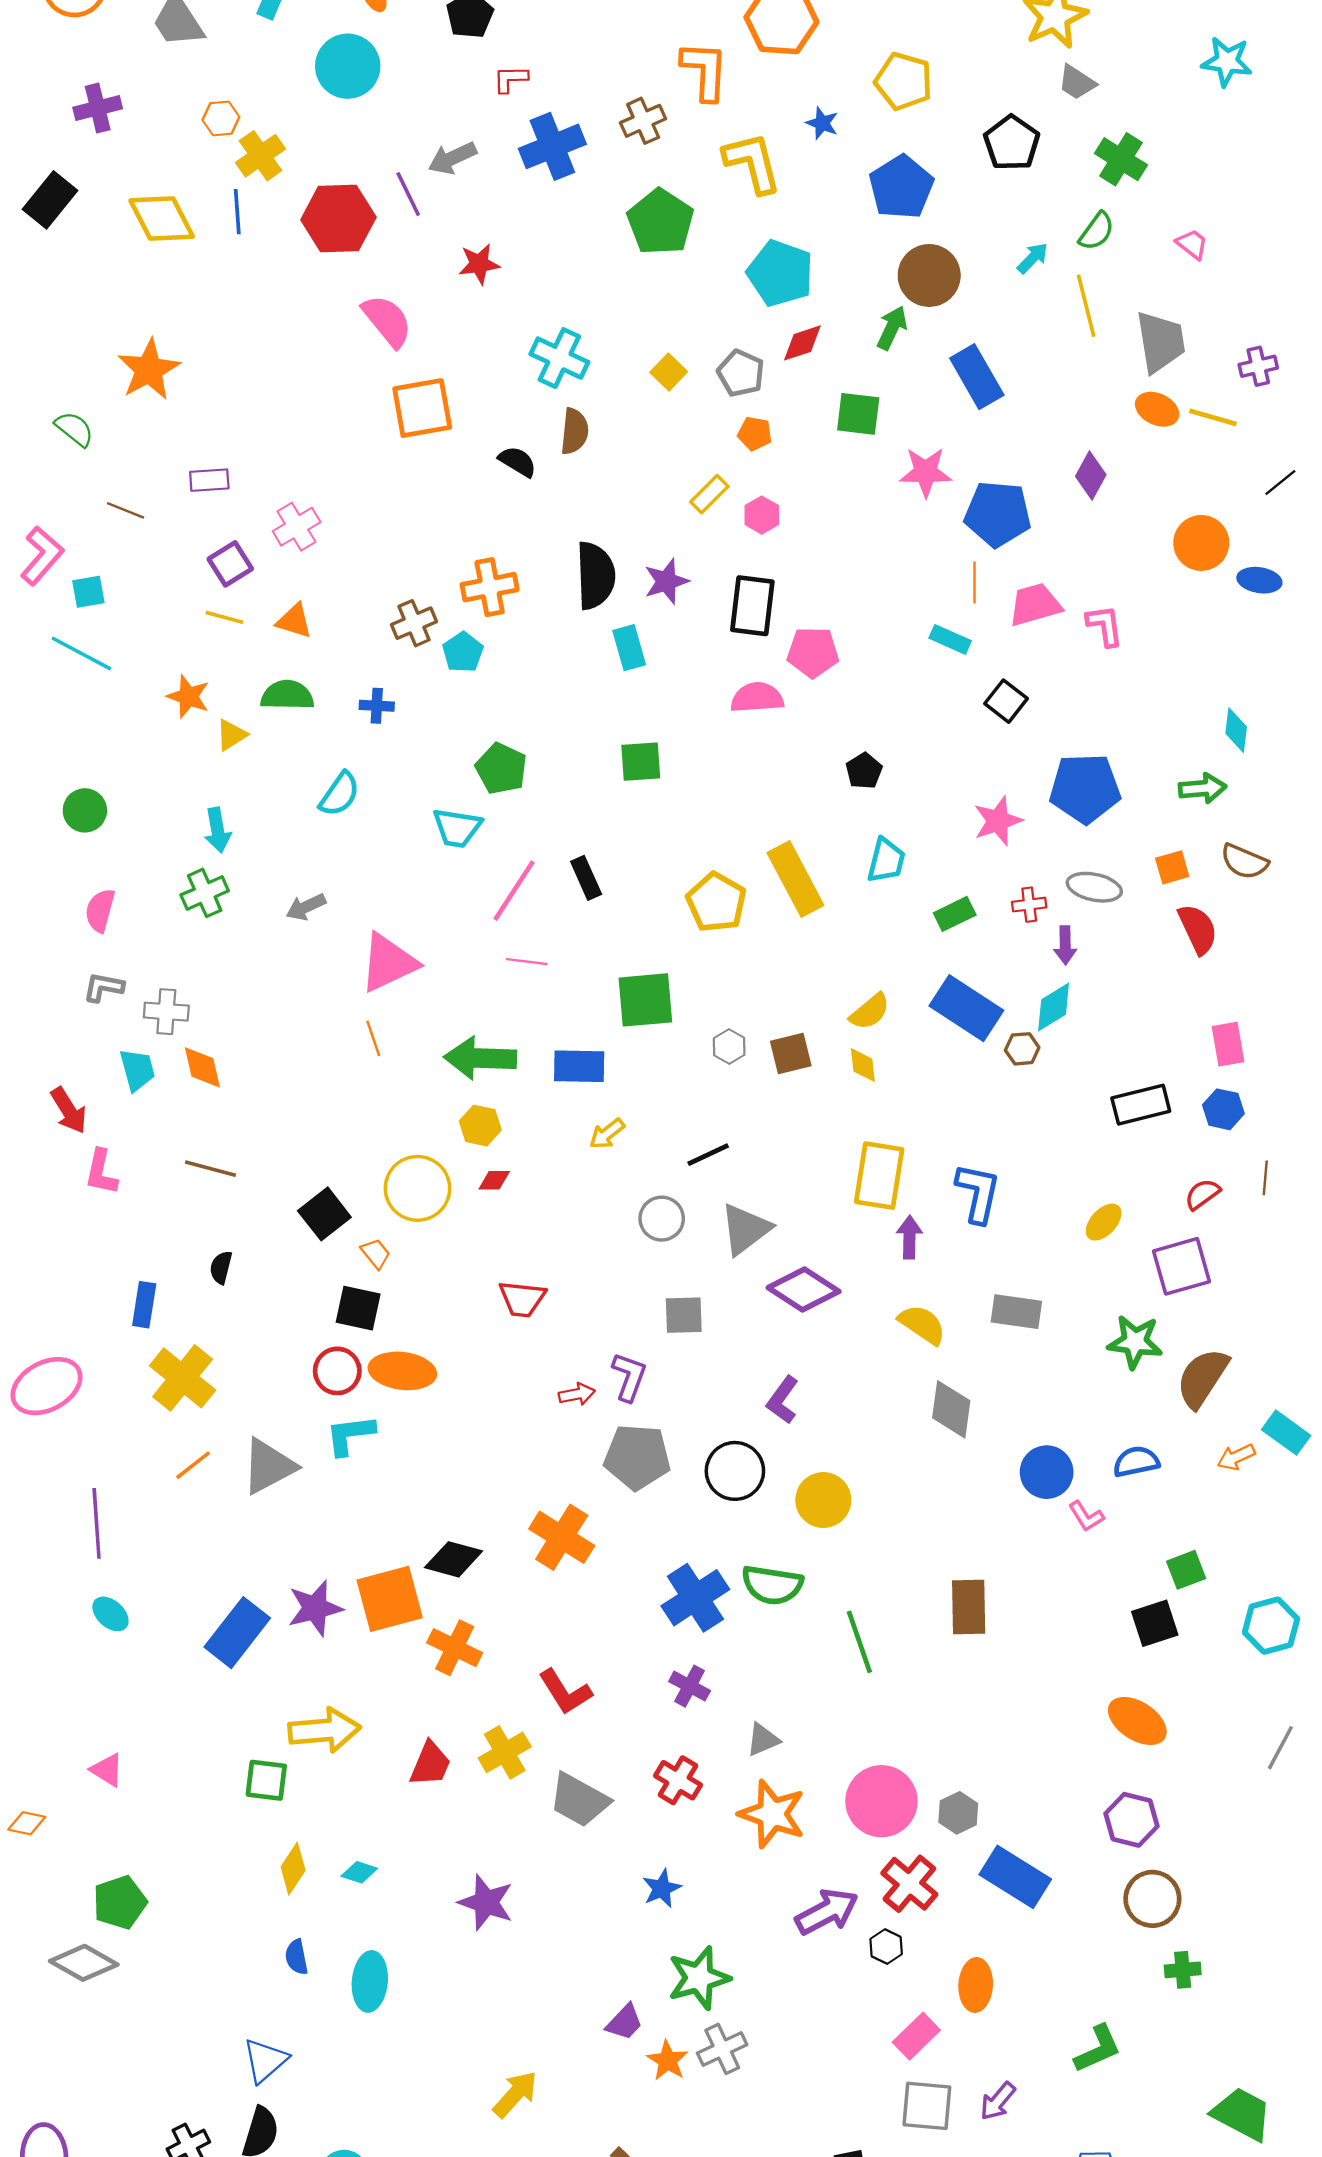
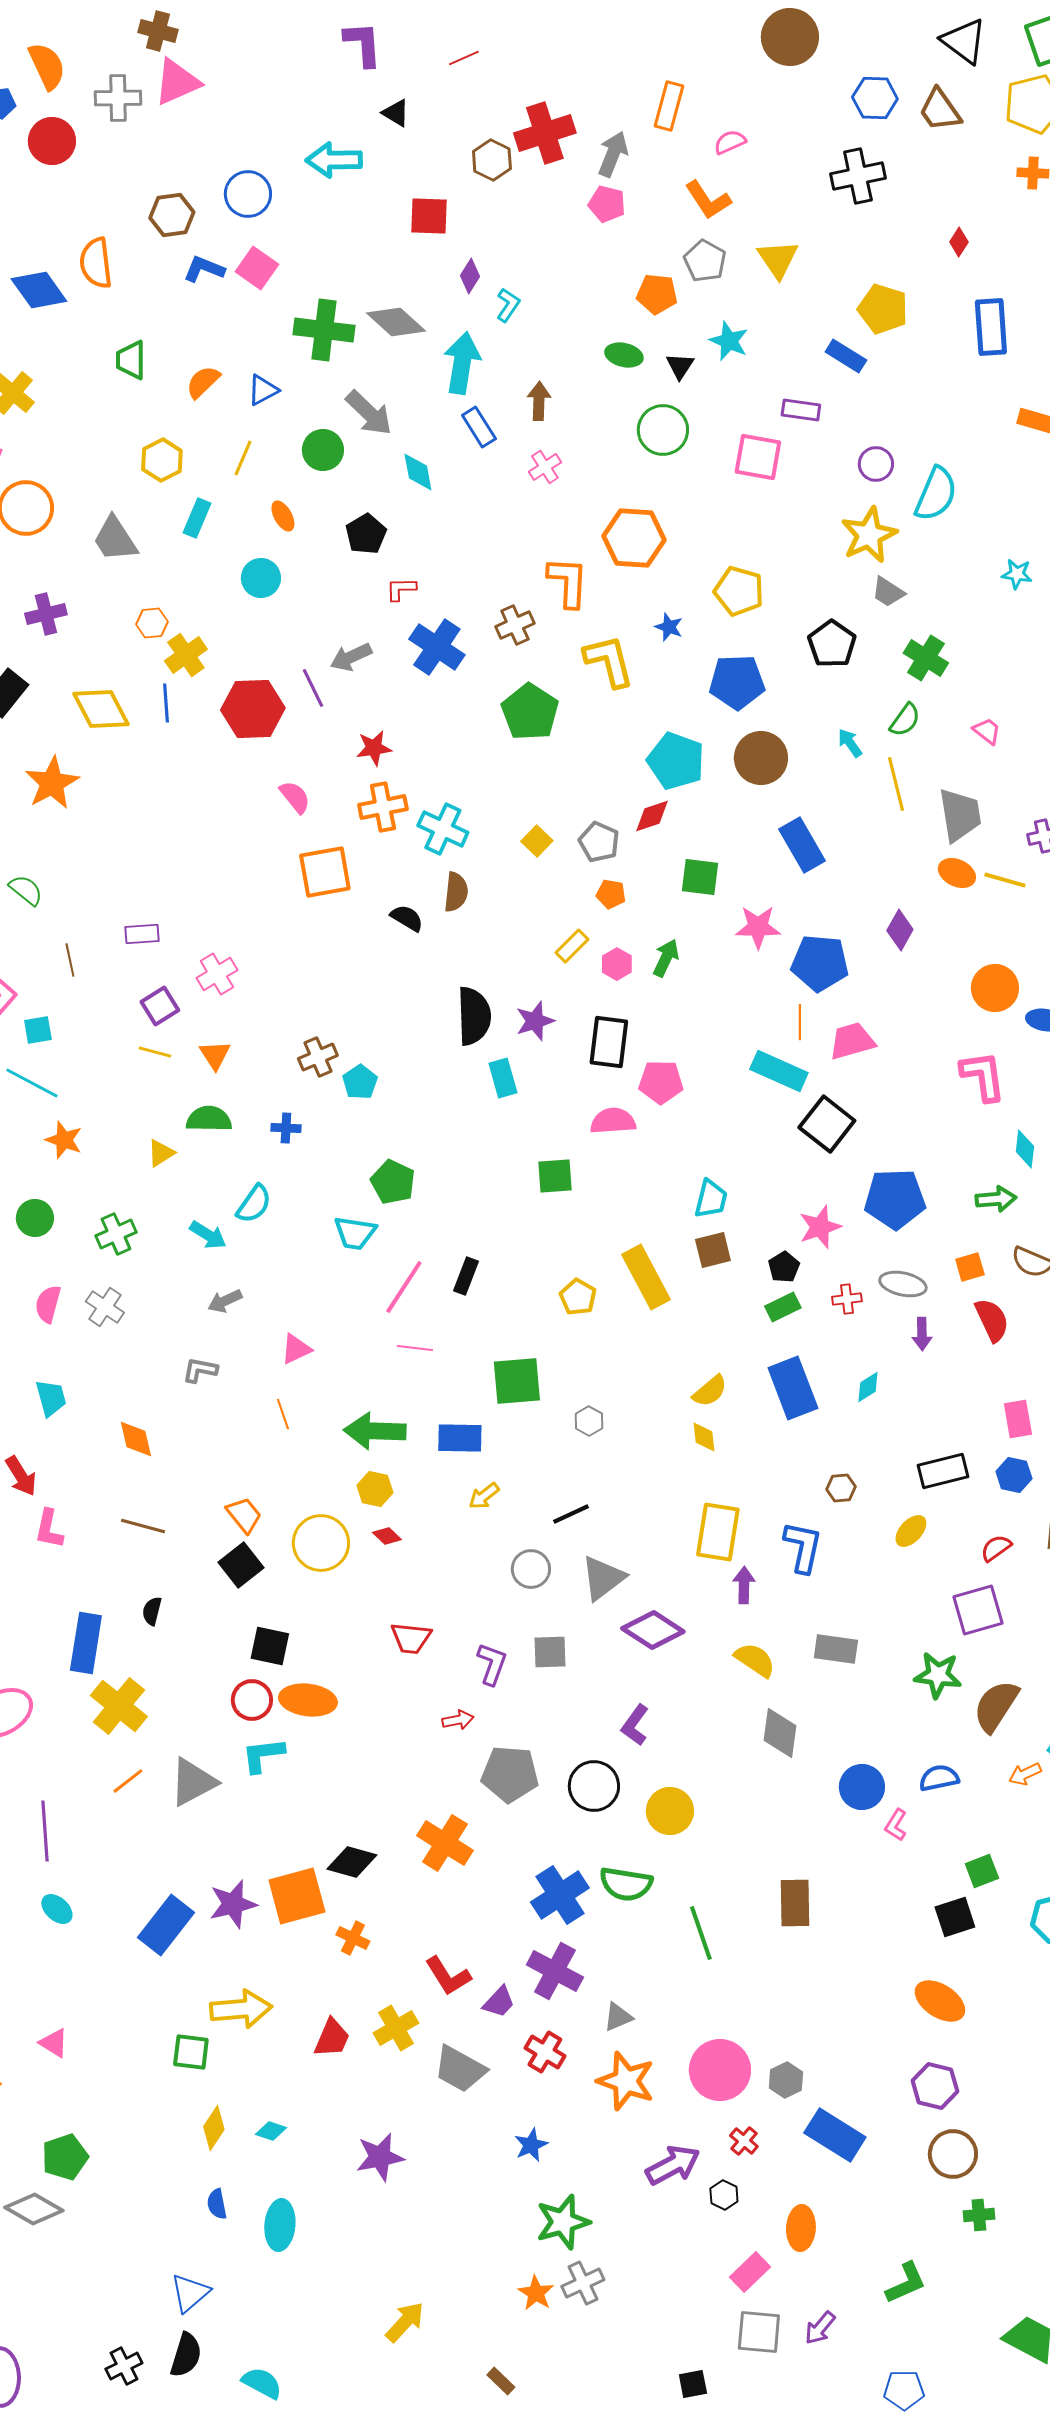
cyan star: (1227, 62) -> (1017, 574), size x0.7
cyan circle: (348, 66) -> (261, 578), size x0.7
blue cross: (552, 146) -> (437, 647), turned -34
blue pentagon: (901, 187) -> (737, 682), turned 30
cyan arrow: (1033, 258) -> (850, 743), turned -80
cyan pentagon: (780, 273) -> (676, 761), moved
pink semicircle: (387, 321) -> (295, 797), size x0.7
green arrow: (892, 328) -> (666, 958), moved
orange star: (149, 370) -> (52, 783), moved
brown line: (126, 510) -> (70, 960), turned 56
orange cross: (490, 587) -> (383, 807), moved
orange triangle: (294, 621) -> (215, 1055), turned 40
pink L-shape: (1105, 626) -> (983, 1076), moved, size x1.4
cyan rectangle: (950, 639) -> (779, 1071), size x1.6
orange star: (188, 696) -> (64, 1140), moved
black square: (1006, 701) -> (827, 1124), size x1.5
green square: (641, 762) -> (555, 1176), moved
black pentagon: (864, 771) -> (784, 1267), moved
cyan arrow: (217, 830) -> (208, 1235), moved, turned -48
cyan trapezoid: (886, 860) -> (711, 1199), moved
black rectangle: (586, 878) -> (466, 1276), turned 45
green cross: (205, 893) -> (116, 1234), moved
yellow pentagon: (716, 902) -> (578, 1297), size x0.7
purple arrow: (1065, 945) -> (922, 1334), moved
pink triangle: (388, 963) -> (296, 1349), size x0.6
gray L-shape: (103, 987) -> (200, 1370), moved
cyan diamond: (1054, 1007) -> (868, 1387), size x0.7
blue rectangle: (966, 1008) -> (793, 1388), turned 36
gray cross: (166, 1012) -> (105, 1307), moved, turned 30
brown hexagon: (1022, 1049) -> (841, 1488), moved
brown square: (791, 1053) -> (713, 1250), moved
cyan trapezoid: (137, 1070) -> (51, 1398), moved
red diamond: (494, 1180) -> (387, 1536), turned 44
yellow ellipse: (1104, 1222) -> (911, 1531), moved
orange trapezoid: (376, 1253) -> (244, 1515), moved, size x1.4
blue rectangle: (144, 1305) -> (86, 1643), size x1.5
purple L-shape: (629, 1377) -> (492, 1664), moved
pink L-shape: (1086, 1516) -> (896, 1825), turned 64
orange cross: (455, 1648) -> (353, 1938), size x0.7
purple cross: (690, 1686) -> (555, 1971), size x1.6
red cross: (909, 1884) -> (744, 2141), size x0.6
purple star: (486, 1902) -> (380, 2157), turned -30
purple trapezoid: (624, 2022) -> (499, 2002), moved

